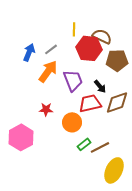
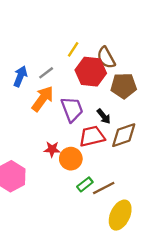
yellow line: (74, 29) -> (73, 49), turned 32
brown semicircle: (102, 36) -> (106, 58), turned -144
red star: (46, 109) -> (52, 149), moved

